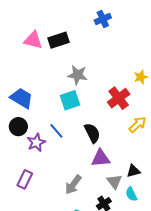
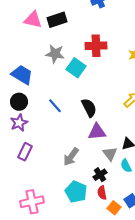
gray star: (77, 75) -> (55, 54), moved
red cross: (119, 98) -> (96, 46), moved, turned 35
cyan square: (70, 100) -> (76, 68), moved, turned -36
purple star: (36, 142) -> (19, 123), moved

